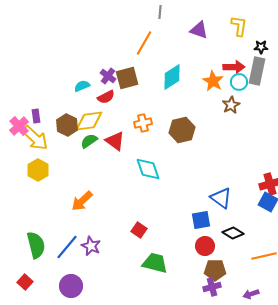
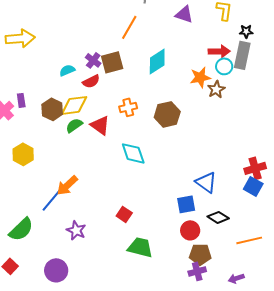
orange star: (213, 81) -> (200, 77), moved, turned 30
yellow arrow: (35, 138) -> (20, 38), moved, turned -48
green semicircle: (36, 245) -> (21, 229), turned 60
blue line: (67, 247) -> (52, 199), moved

